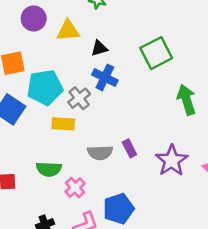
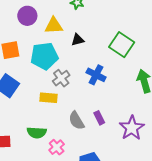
green square: (156, 53) -> (122, 45), turned -30
blue cross: (105, 77) -> (96, 75), moved
cyan pentagon: (45, 87) -> (44, 56), moved
gray semicircle: (100, 153) -> (76, 121), turned 60

